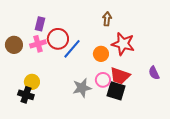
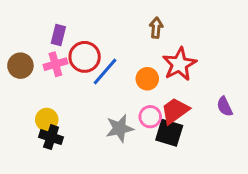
red star: (123, 44) -> (179, 64), turned 30
red trapezoid: (120, 76) -> (175, 111), turned 125
black cross: (26, 95) -> (51, 137), moved

